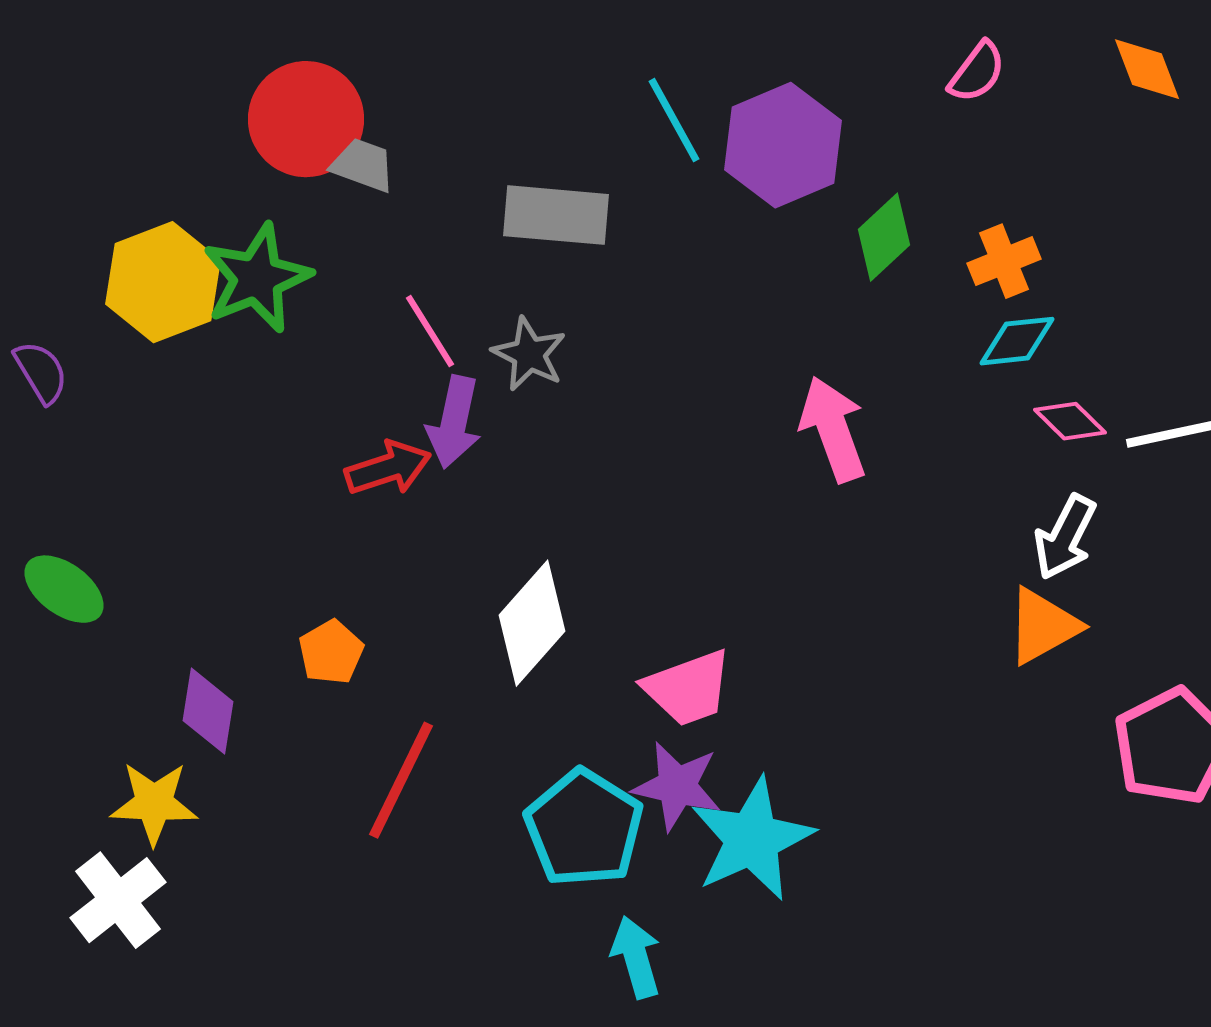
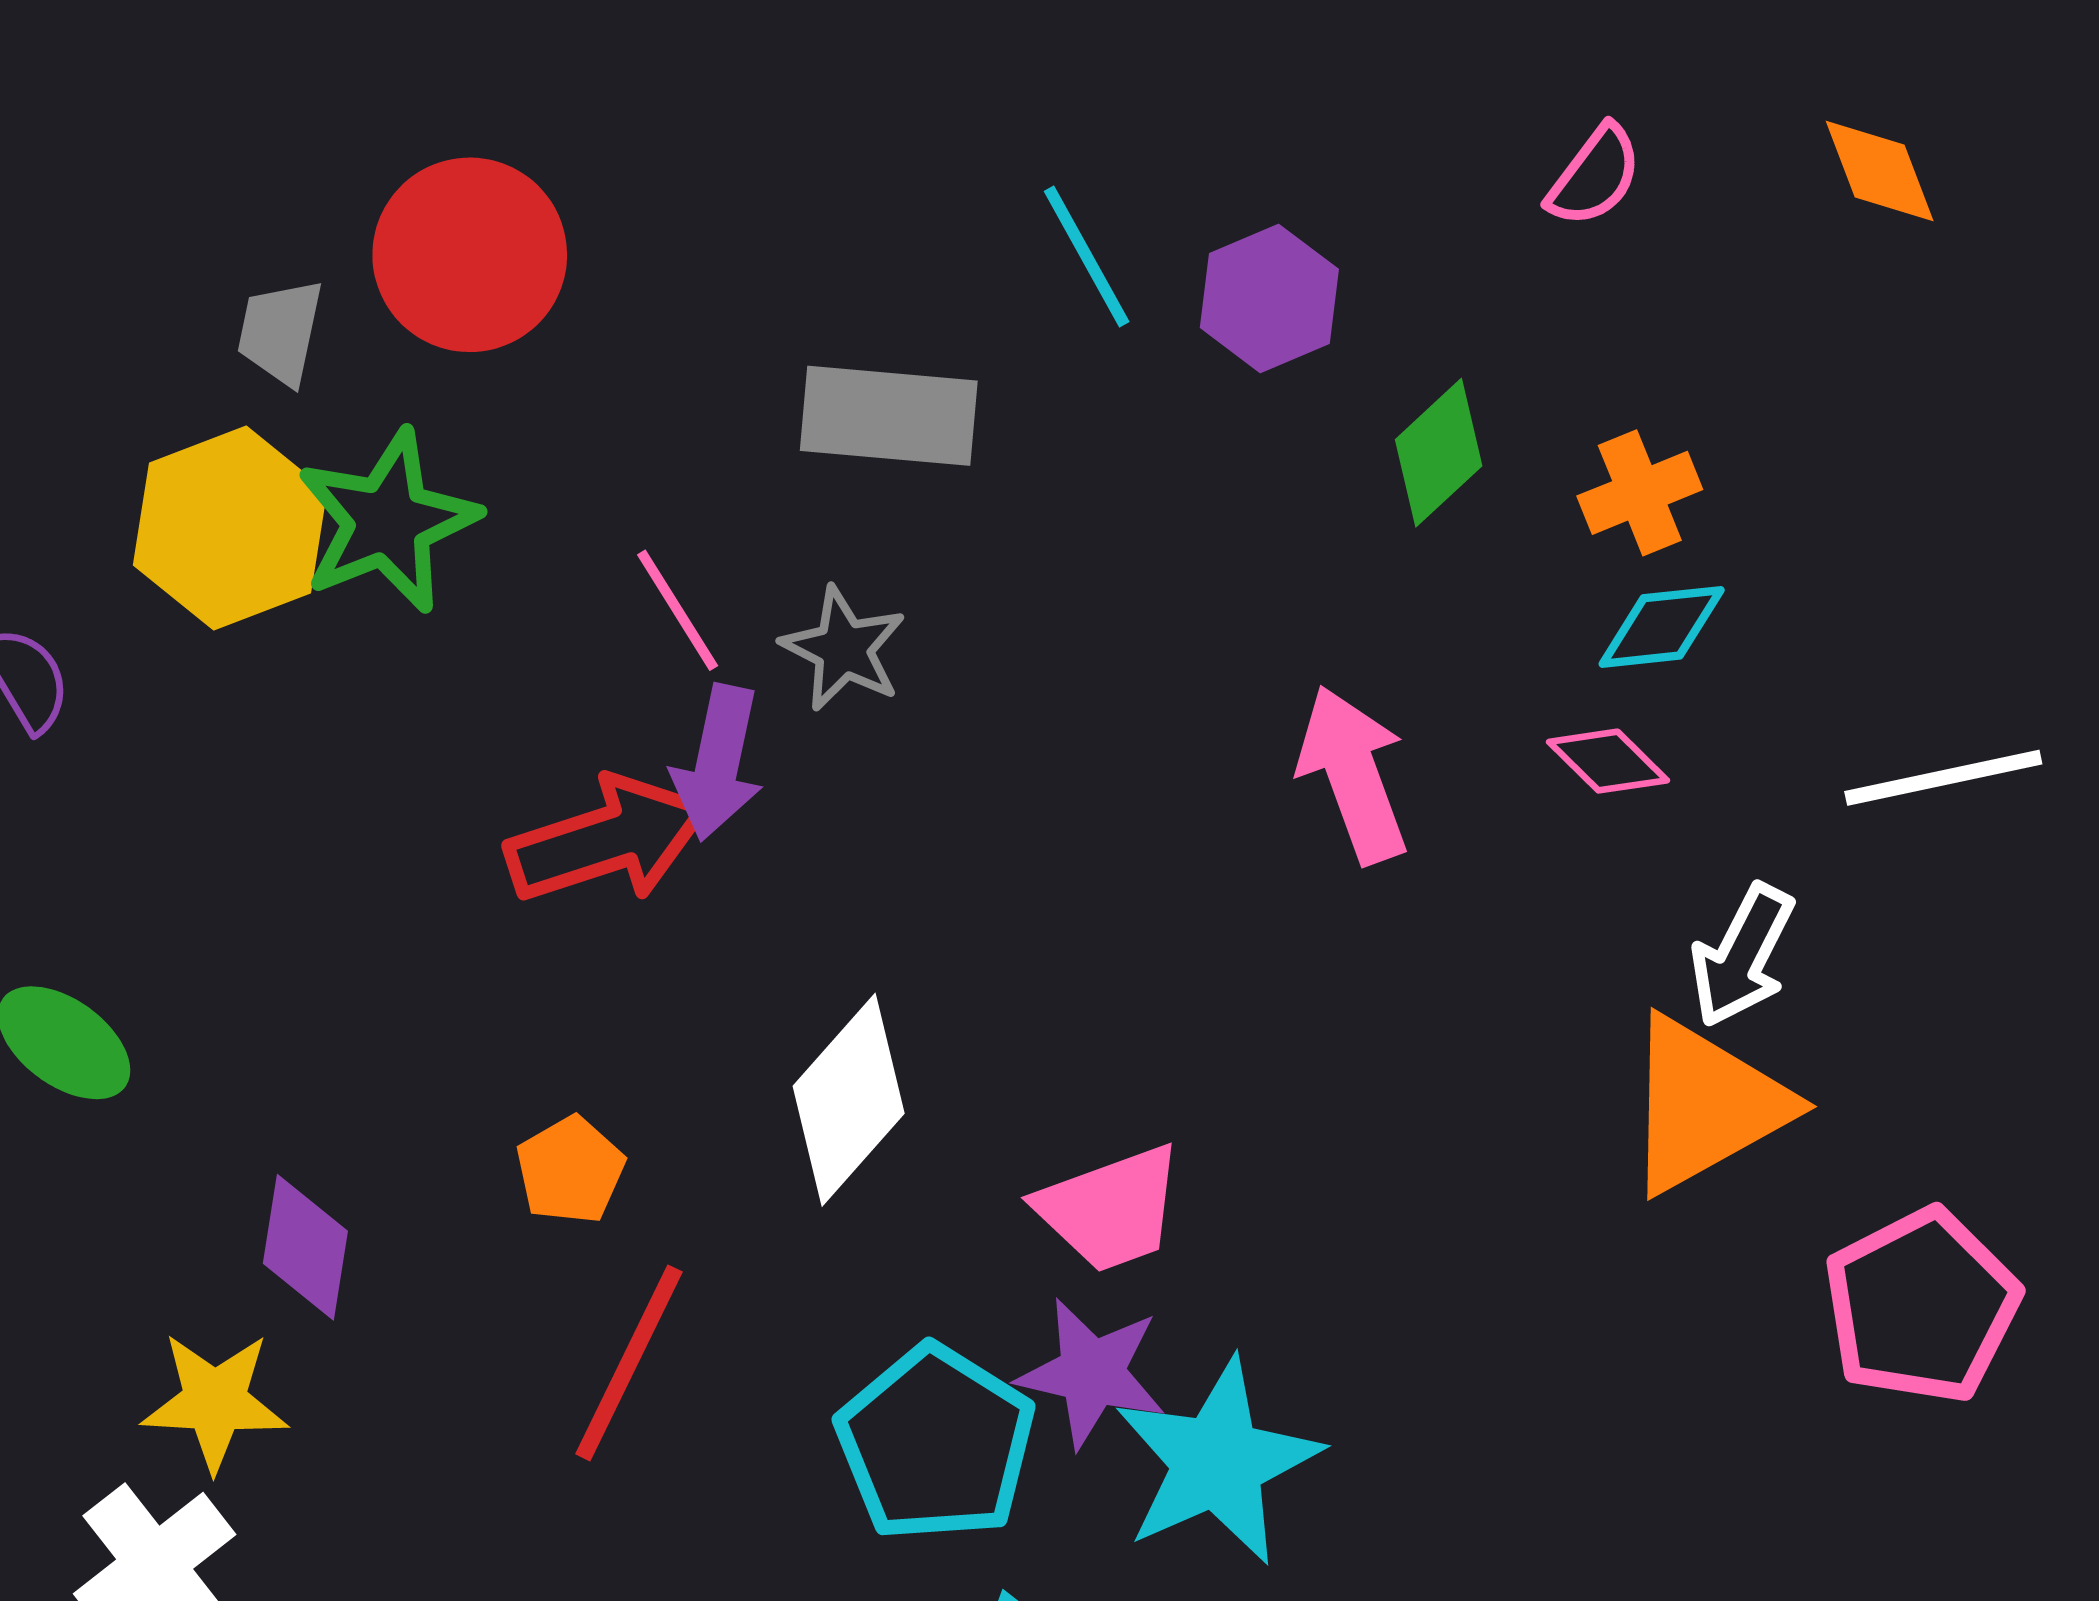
purple hexagon: (783, 145) -> (1269, 298), size x0.7
gray trapezoid: (363, 165) -> (280, 332), moved, turned -98
pink diamond: (1070, 421) -> (1608, 761), moved
red arrow: (388, 468) -> (607, 840), size x1.4
orange triangle: (1043, 626) -> (1705, 1105), size x1.4
orange pentagon: (331, 652) -> (570, 1170), moved

